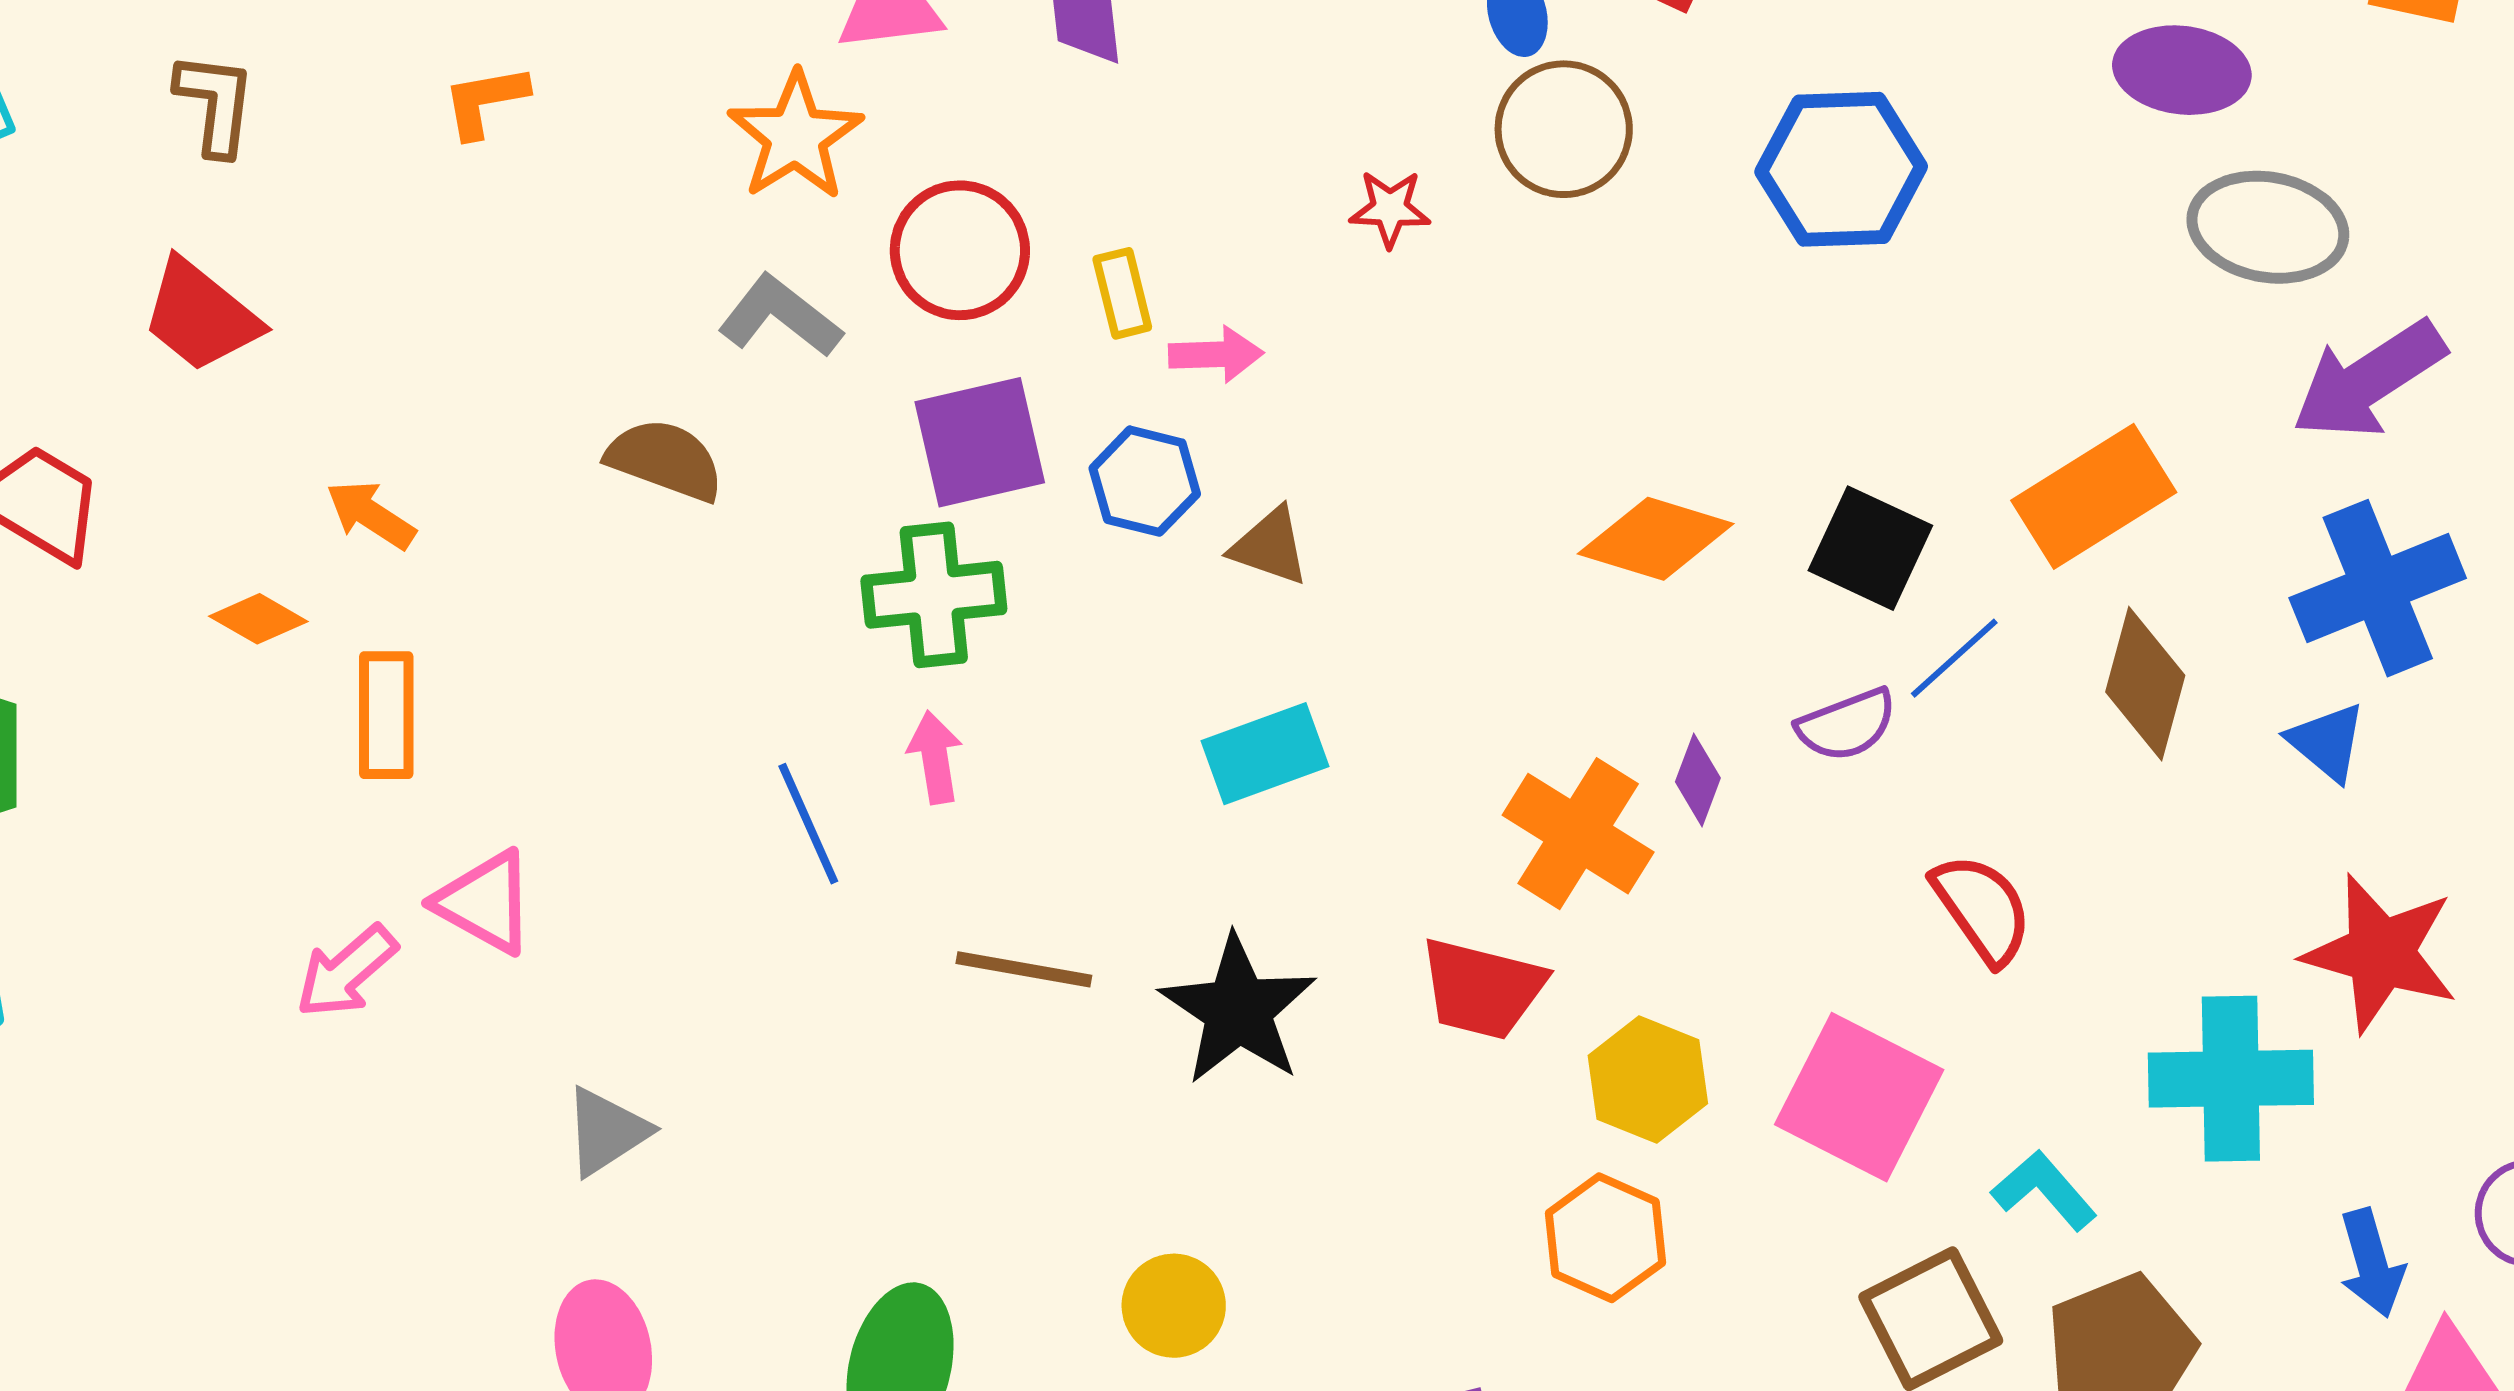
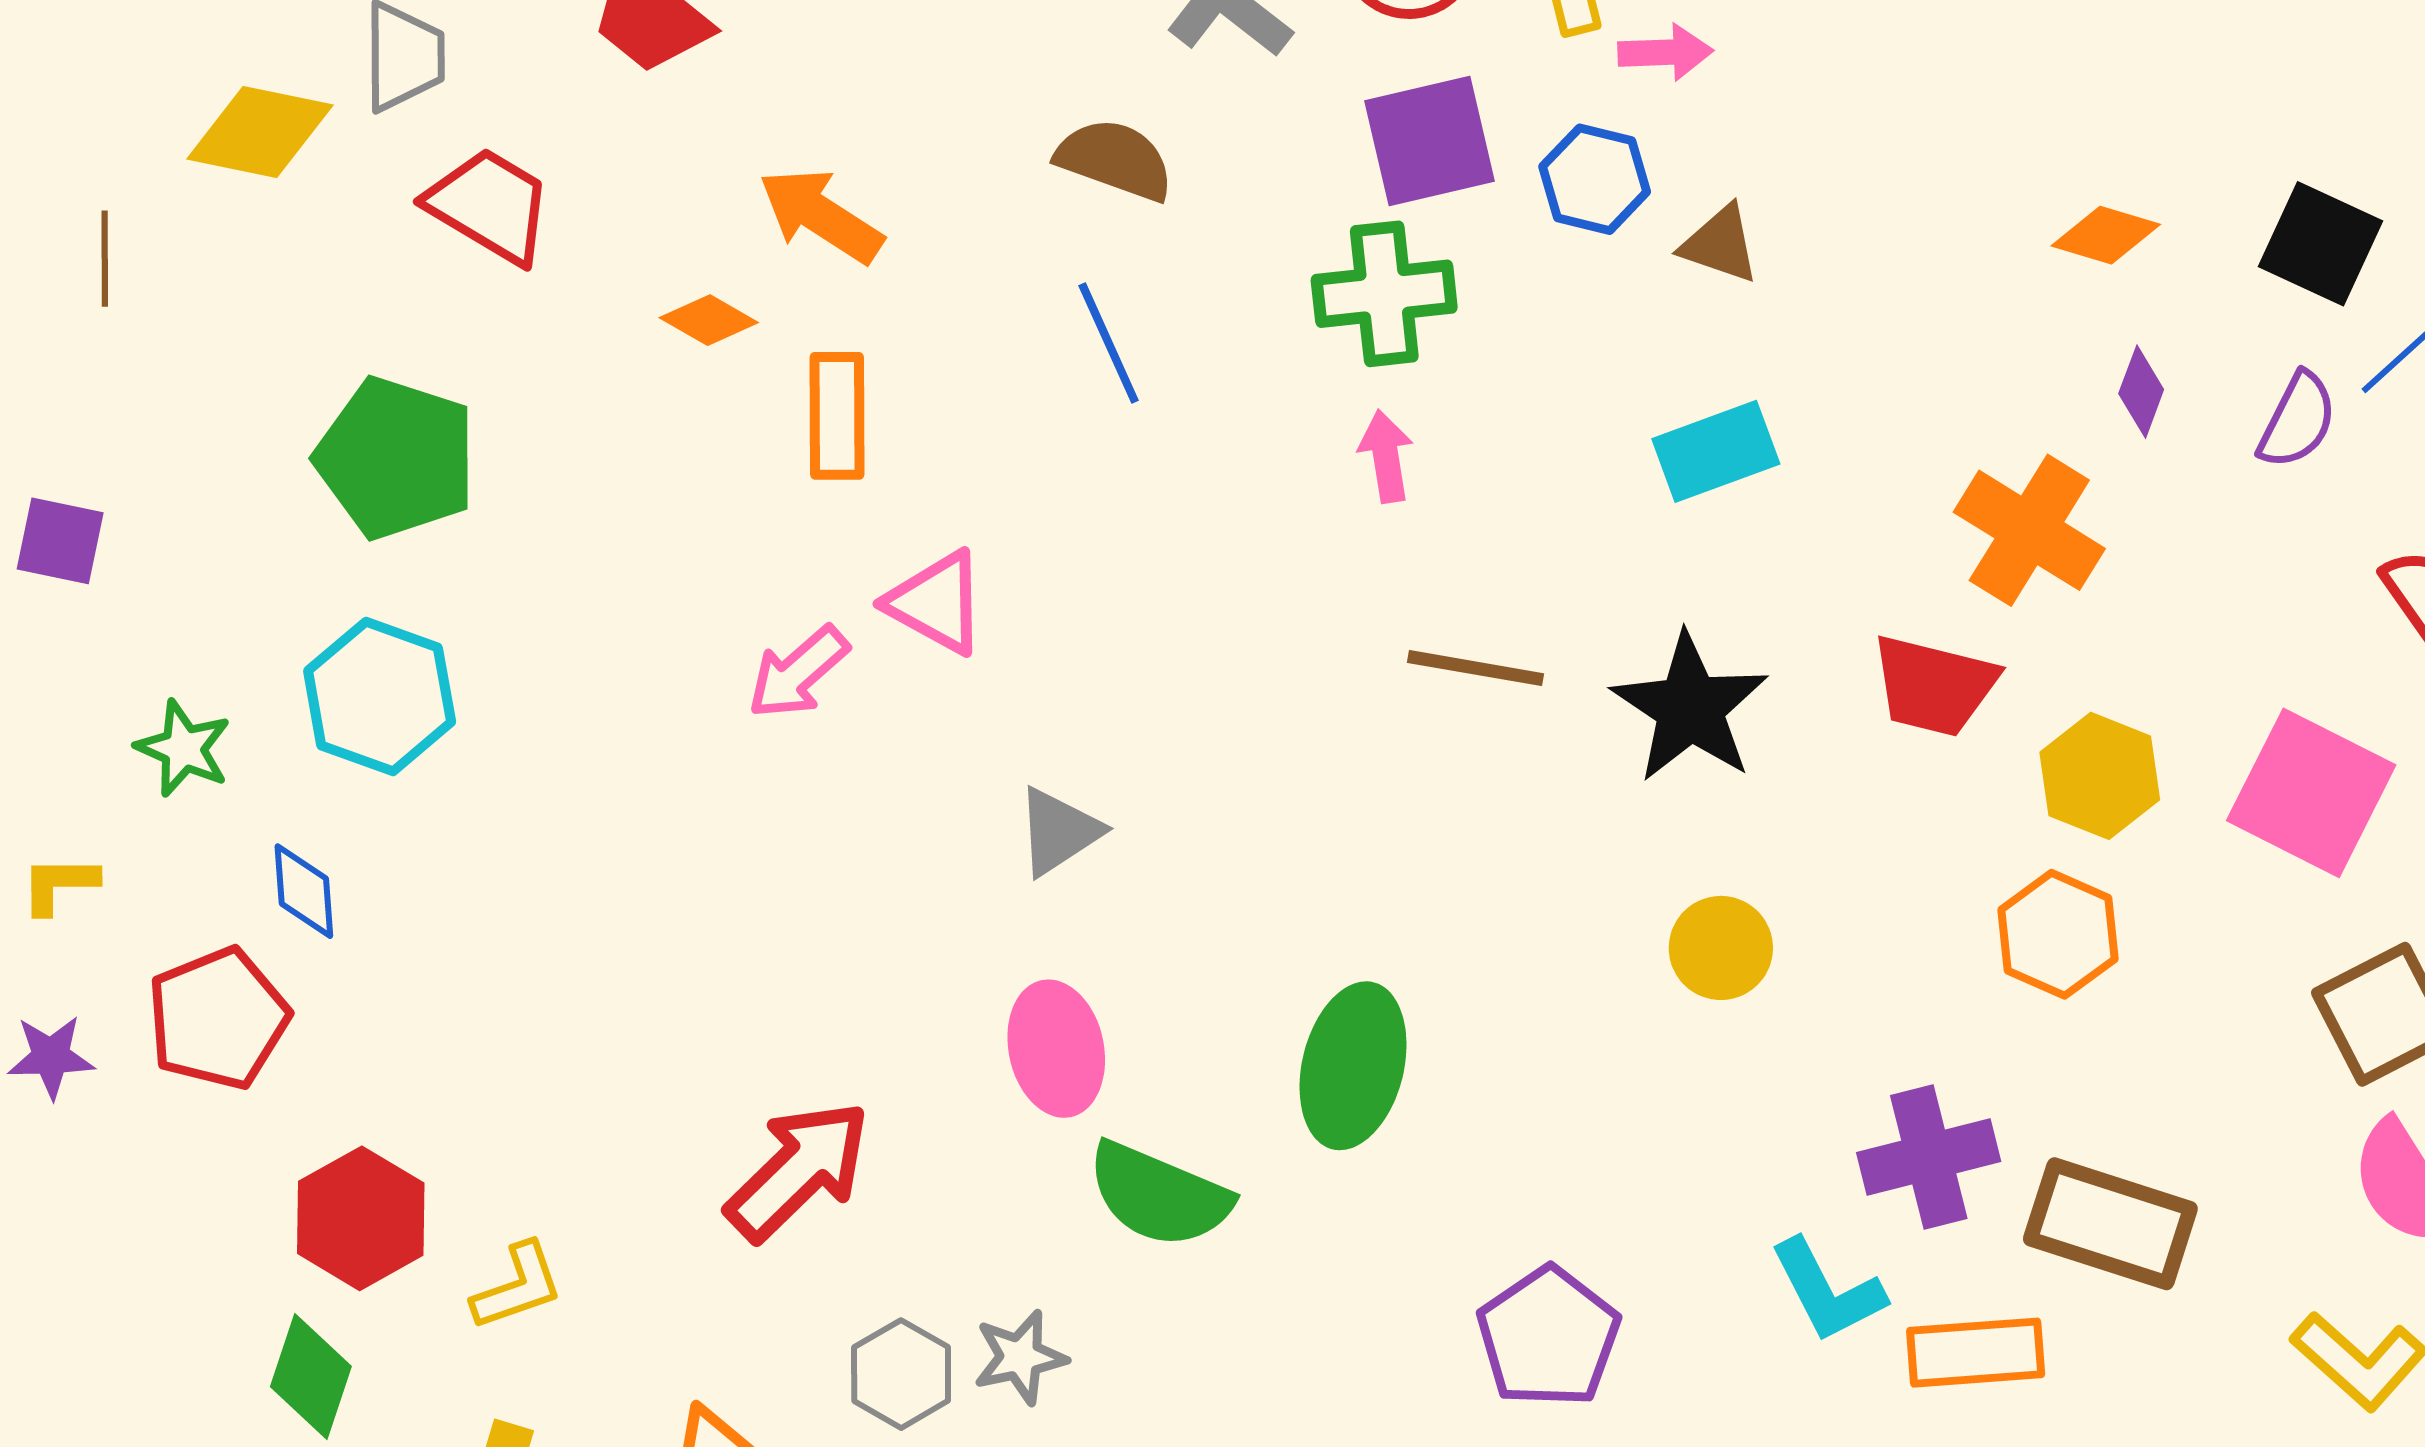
orange arrow: (371, 515) -> (821, 216), size x1.4
orange diamond: (1656, 539) -> (2106, 235), size x0.7
purple semicircle: (1847, 725) -> (2297, 421), turned -42
purple diamond: (1698, 780) -> (2141, 392), moved
blue line: (808, 824) -> (1109, 343), moved
yellow circle: (1174, 1306) -> (1721, 948), moved

